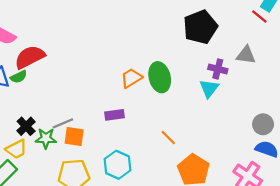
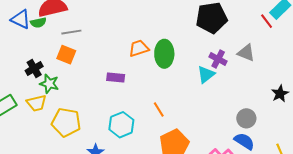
gray line: (63, 123) -> (71, 32), moved
orange square: (74, 137) -> (66, 55), moved
yellow trapezoid: (16, 149) -> (37, 103), moved
cyan hexagon: (118, 165) -> (121, 125), moved

